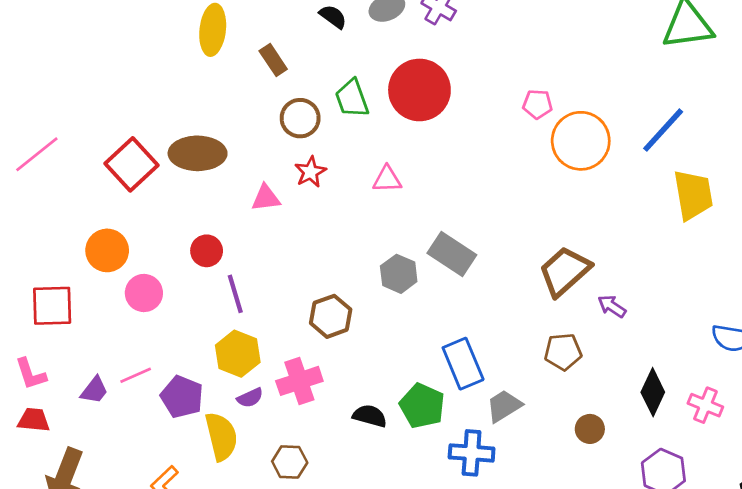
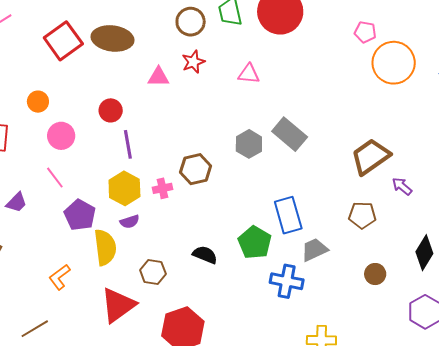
orange circle: (107, 250) -> (38, 102), size x0.7
pink line: (136, 375) -> (55, 178), moved, turned 70
pink cross: (299, 381) -> (162, 188), moved, size x0.6
black semicircle: (370, 416) -> (205, 255), moved

